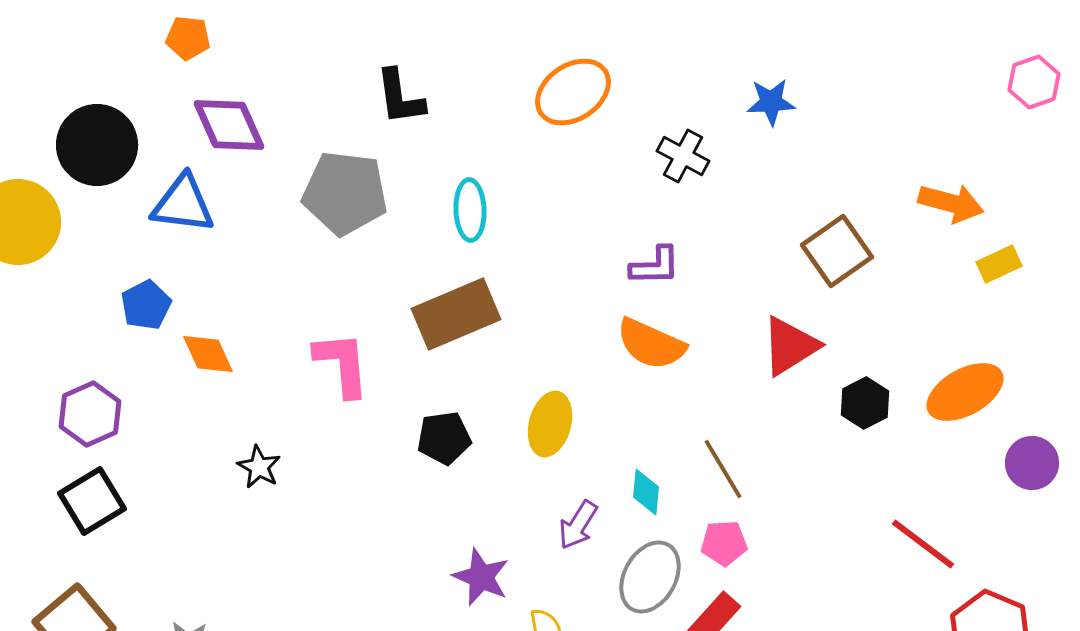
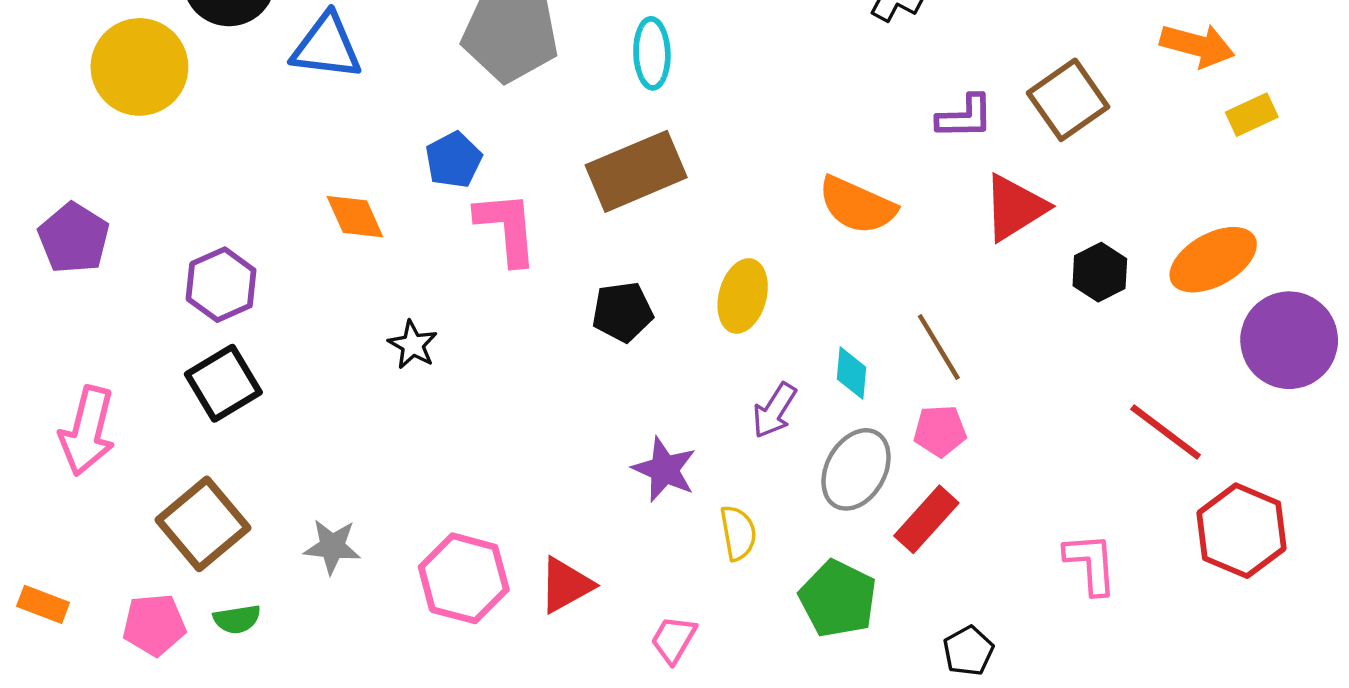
purple L-shape: (655, 266) -> (965, 117), moved
blue pentagon: (146, 305) -> (454, 160), moved
purple circle: (1032, 463) -> (1289, 340), size x1.6

